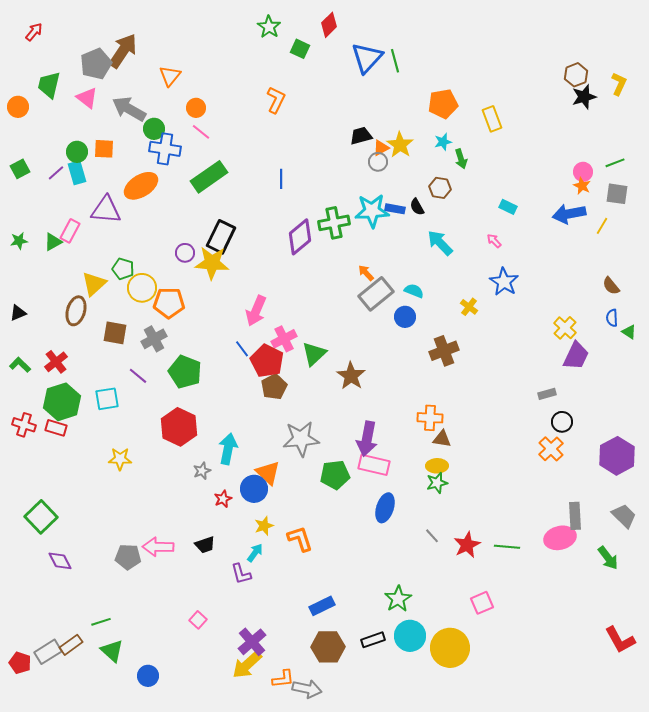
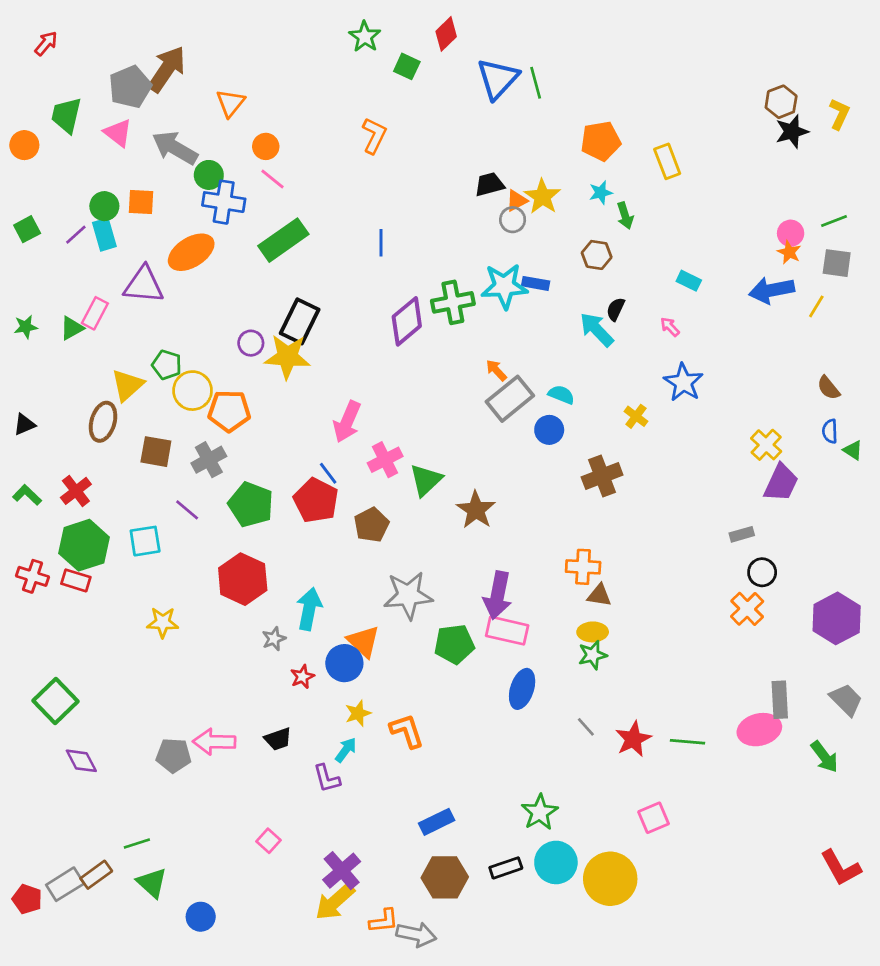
black semicircle: (417, 207) -> (616, 309), moved, turned 54
red pentagon: (267, 361) -> (316, 500), moved

